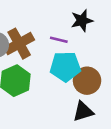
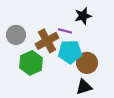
brown cross: (19, 44) -> (47, 41), moved

